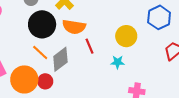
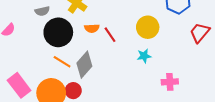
orange semicircle: (74, 27) -> (92, 28), size x0.6
red line: (89, 46) -> (110, 35), moved

